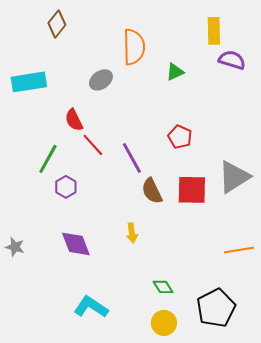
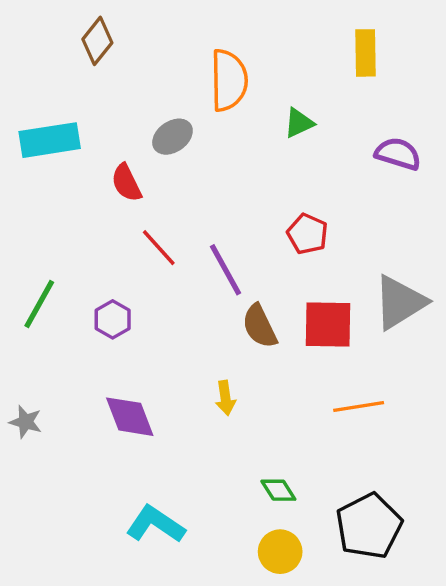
purple semicircle: (232, 60) -> (398, 154), moved
red semicircle: (74, 120) -> (126, 183), moved
green line: (48, 159) -> (39, 304), moved
orange line: (239, 250) -> (359, 406), moved

